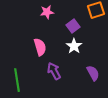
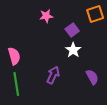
pink semicircle: (40, 47) -> (14, 56), moved
purple arrow: (54, 71) -> (53, 75), turned 54

